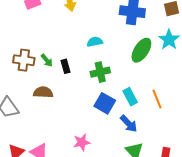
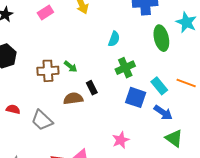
cyan semicircle: (95, 42) -> (114, 39), turned 133
green ellipse: (141, 50) -> (161, 38), turned -35
black rectangle: (66, 66) -> (92, 88), moved
orange line: (157, 99) -> (186, 83), turned -36

